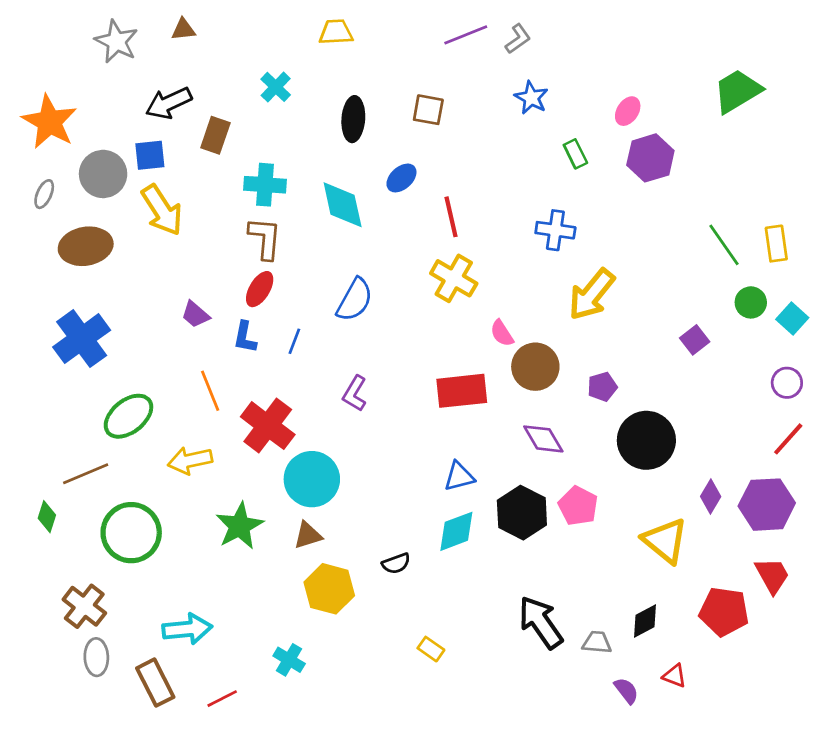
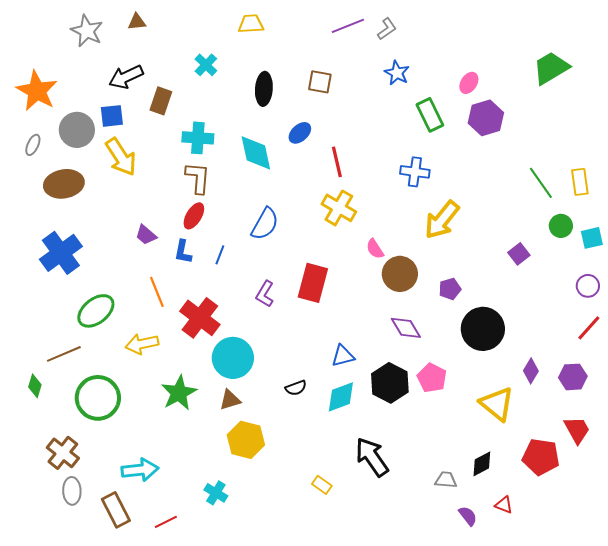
green rectangle: (575, 154) -> (430, 115), size x1.5
cyan square: (792, 319) -> (592, 238), turned 35
red rectangle: (462, 391) -> (313, 283), moved, turned -69
purple hexagon: (767, 505) -> (573, 377), size x0.7
black semicircle: (396, 563) -> (296, 388), moved
black arrow: (541, 622) -> (372, 457), moved

